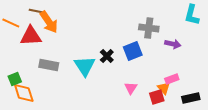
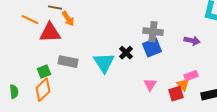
orange arrow: (49, 22) -> (68, 19), size x0.7
gray cross: (149, 28) -> (153, 32), moved
green square: (15, 79) -> (44, 72), moved
orange diamond: (24, 93) -> (43, 90), turned 65

